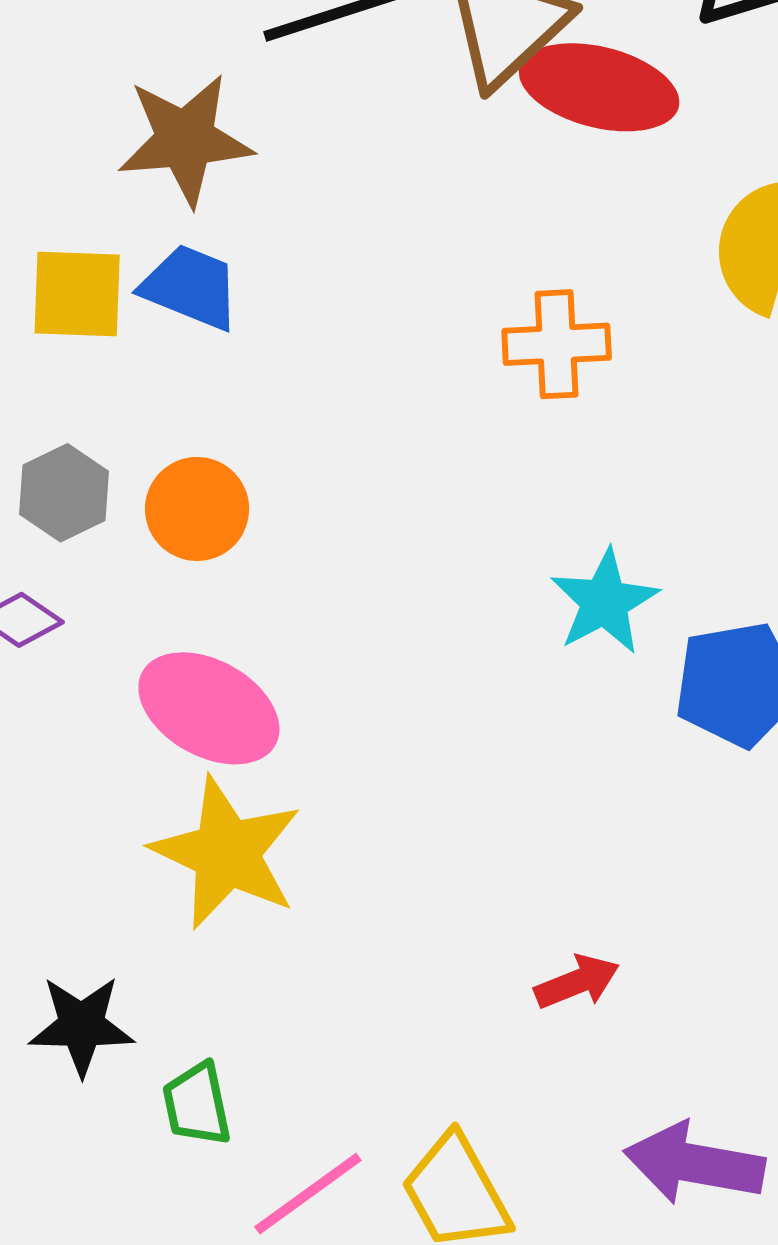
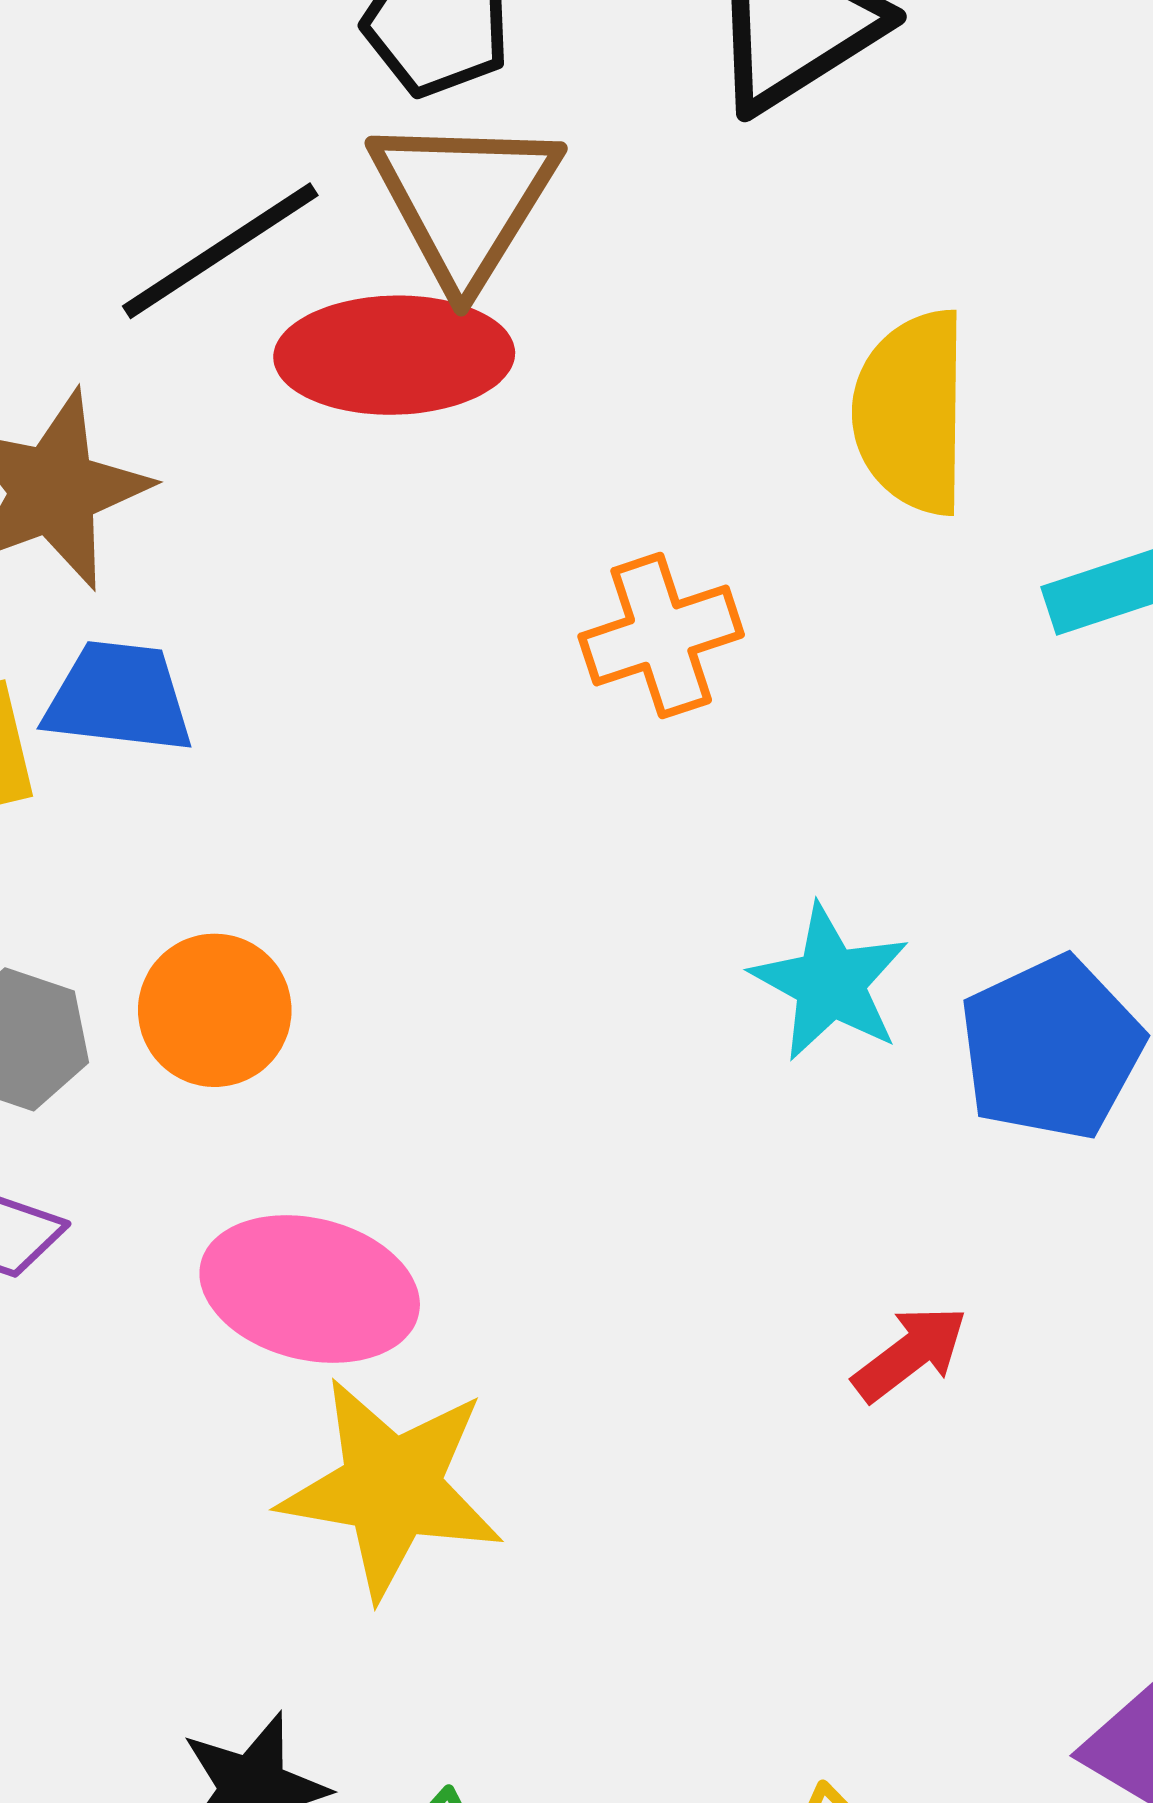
red ellipse: (599, 87) -> (394, 355), moved
red arrow: (577, 982) -> (910, 1353), moved

